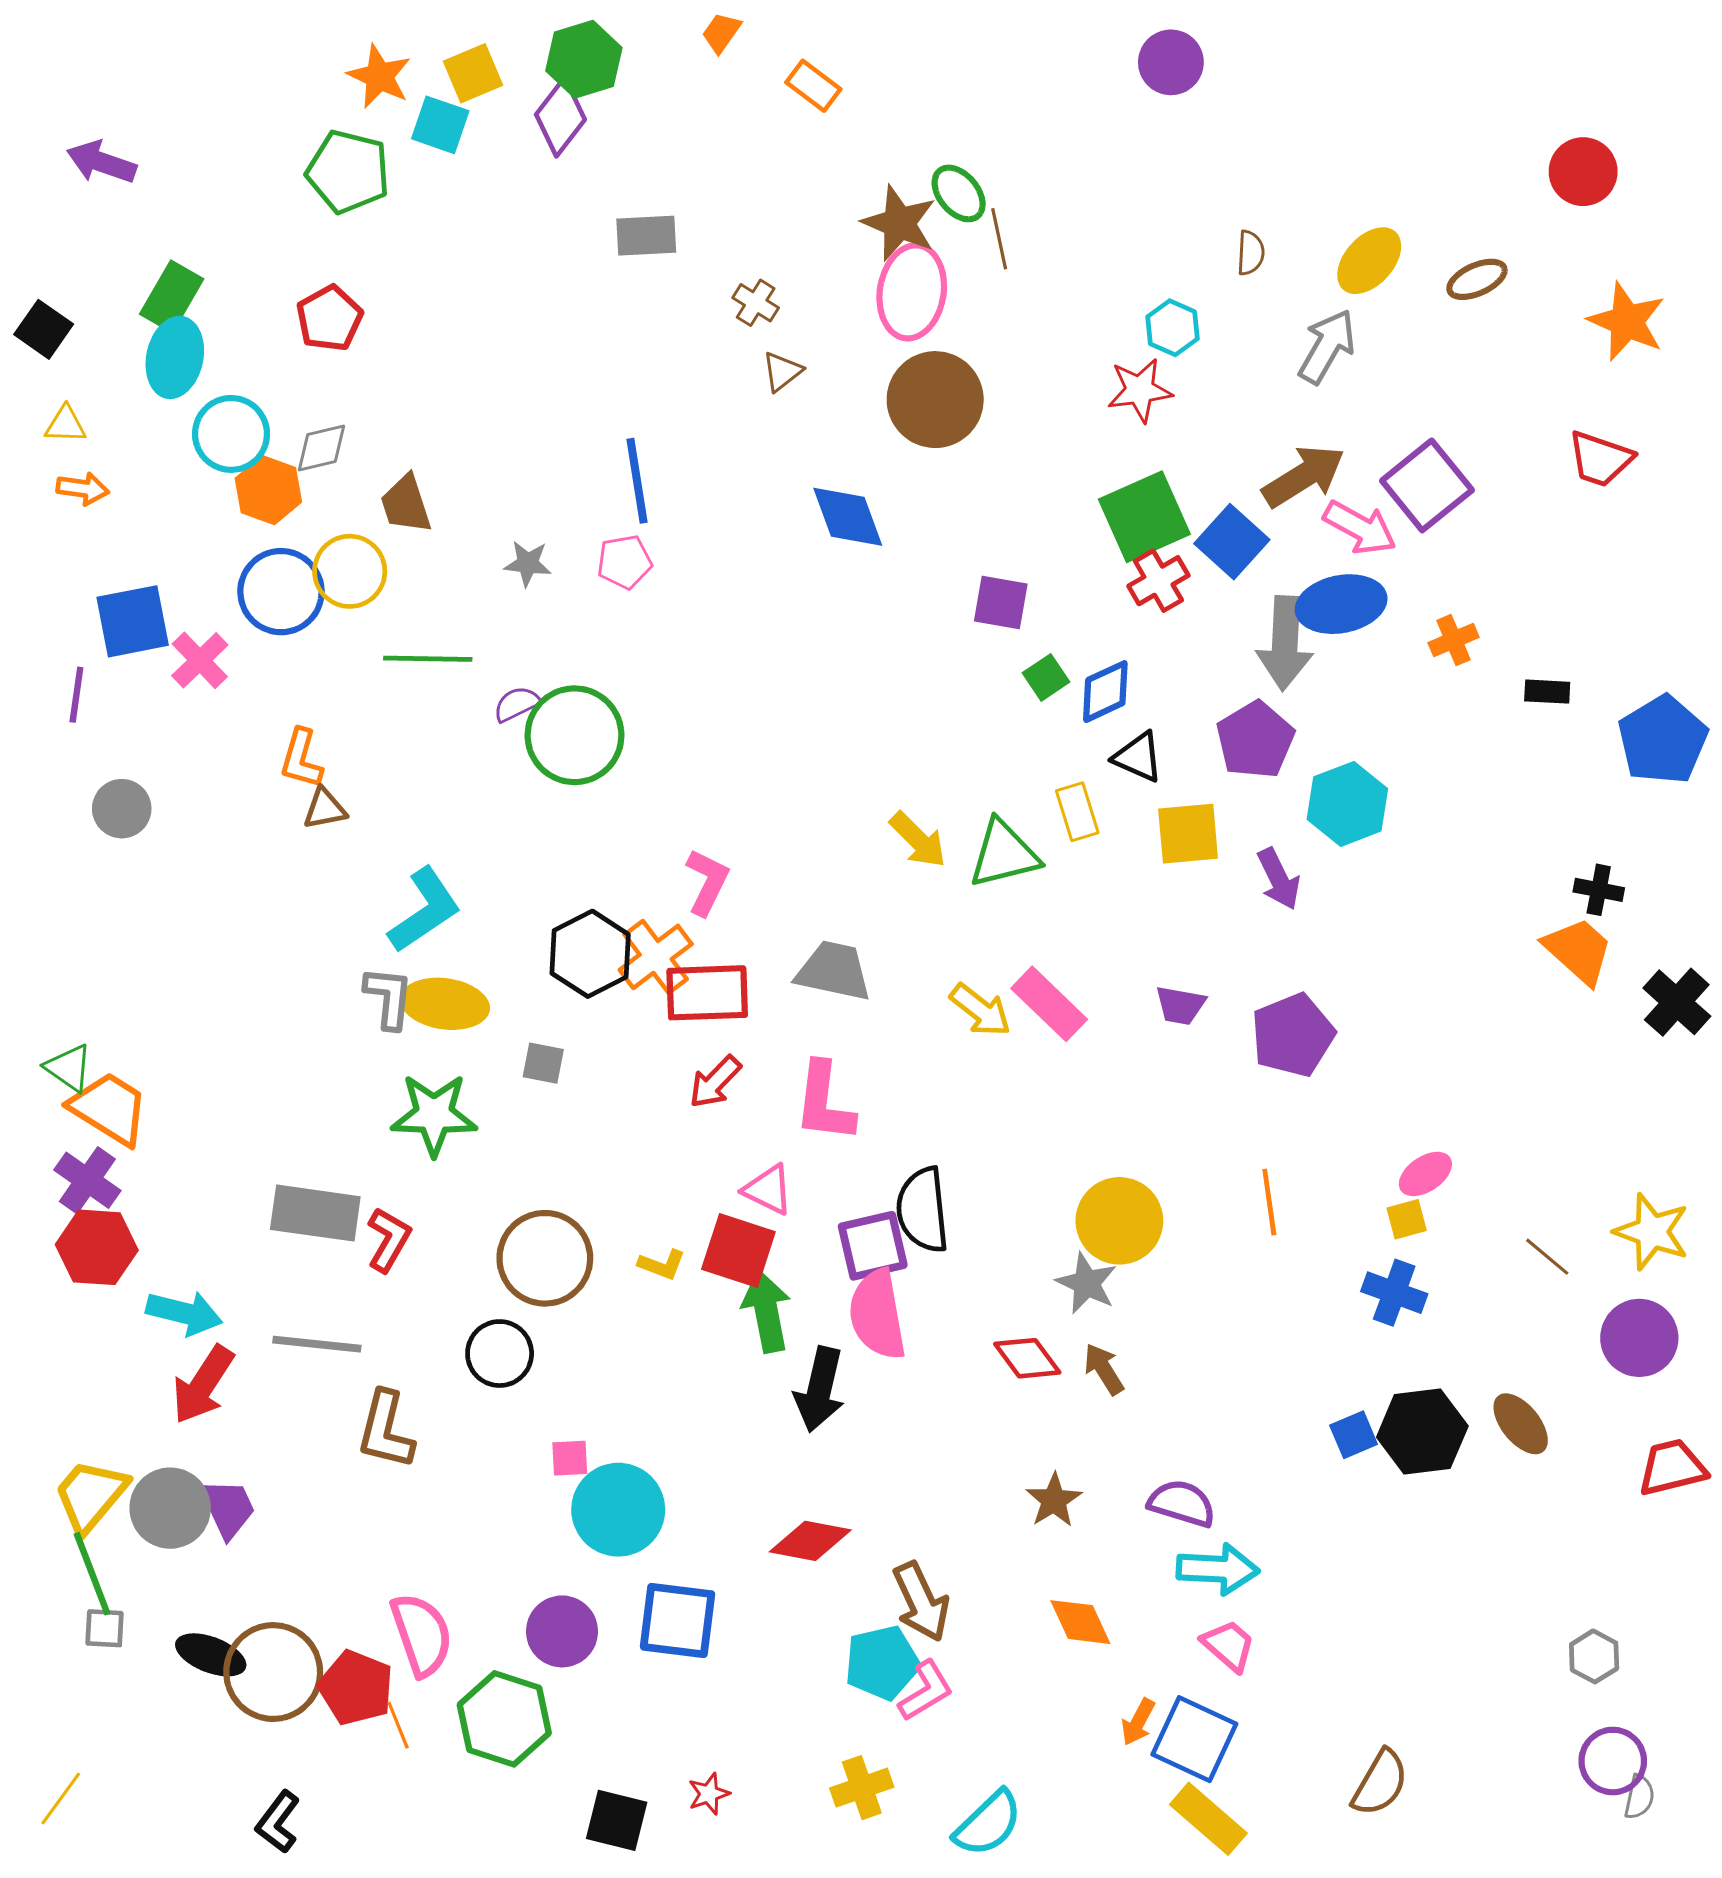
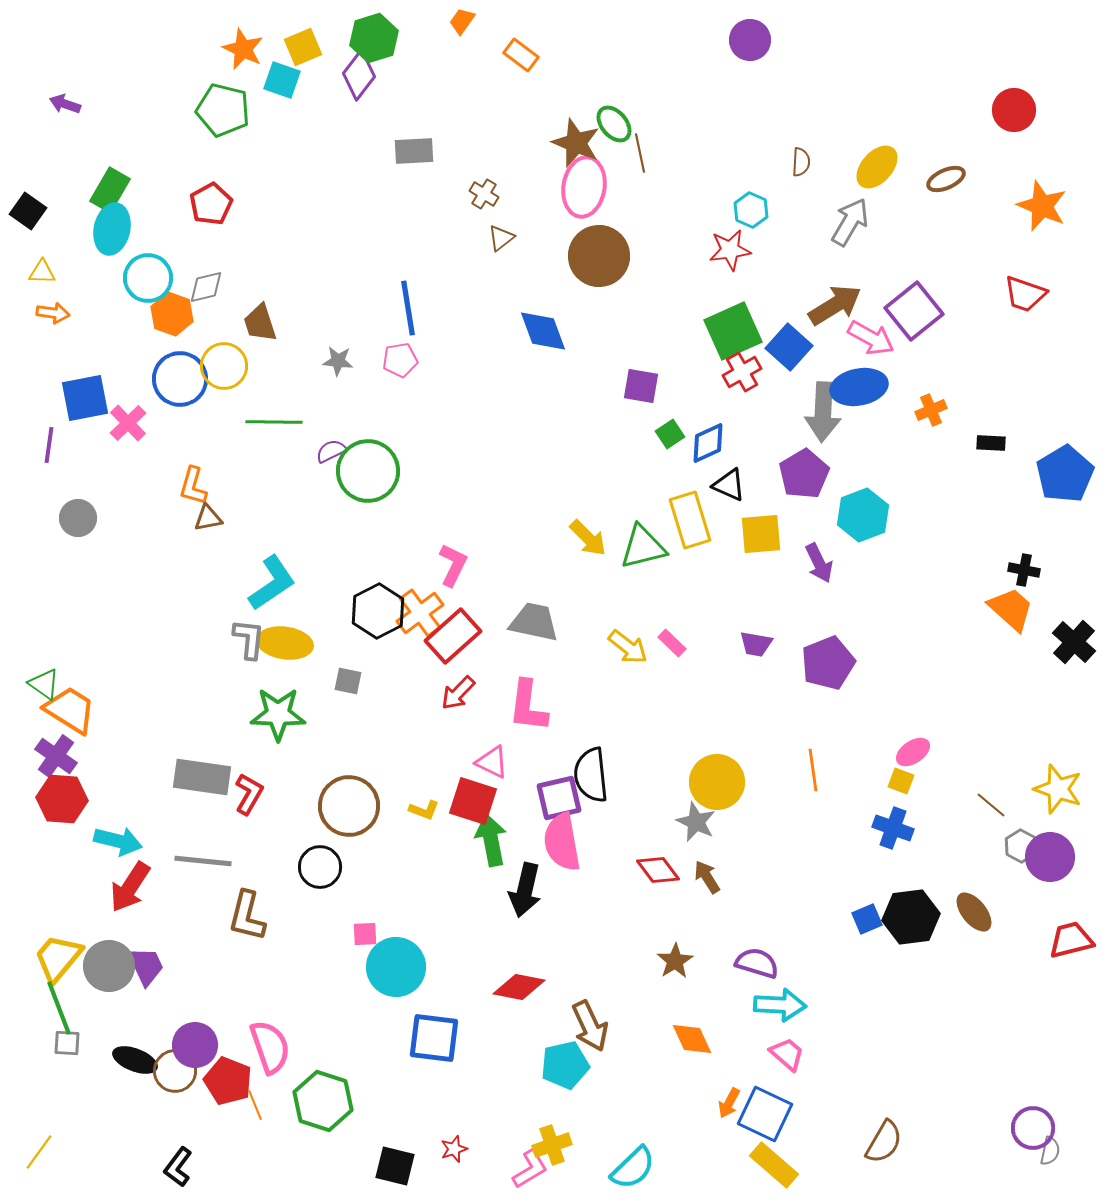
purple arrow: (101, 162) -> (65, 104), size x0.7
yellow rectangle: (1077, 812) -> (690, 520), size x1.5
red rectangle: (707, 993) -> (453, 636), turned -40
pink rectangle: (1049, 1004) -> (672, 643), size x0.6
yellow square: (1407, 1219) -> (901, 781), turned 36
purple circle: (562, 1631) -> (195, 1045), moved
gray hexagon: (1594, 1656) -> (1021, 846), moved
brown circle: (273, 1672) -> (175, 1071), size x0.7
pink L-shape: (926, 1691) -> (530, 1169), moved

